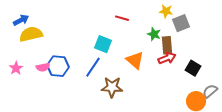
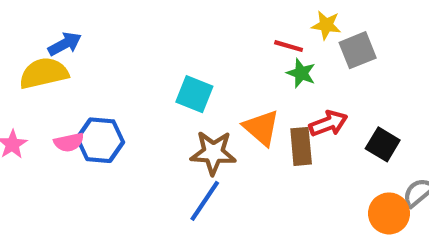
red line: (122, 18) -> (289, 46), moved
blue arrow: (21, 20) -> (65, 44), moved
brown rectangle: (167, 45) -> (301, 146), moved
blue line: (93, 67) -> (205, 201), moved
brown star: (112, 87) -> (213, 153), moved

